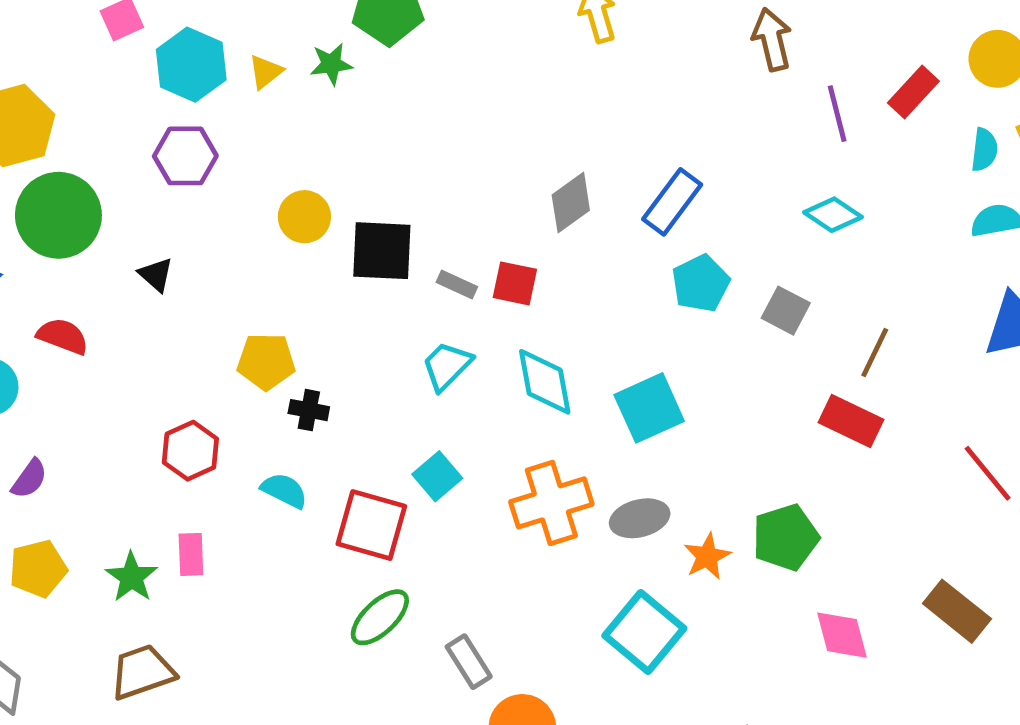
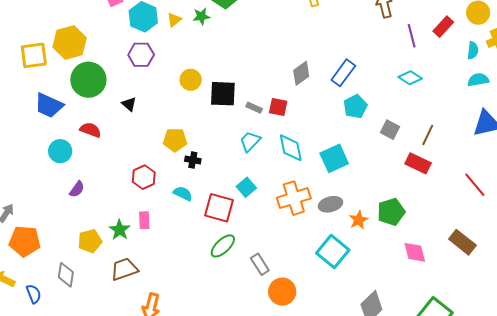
gray square: (786, 311) -> (390, 130), moved
yellow pentagon: (38, 569) -> (90, 241), moved

